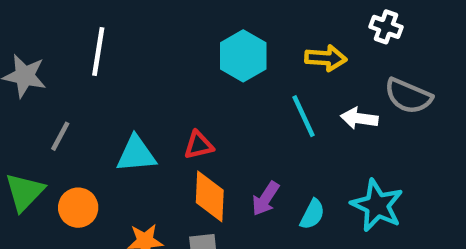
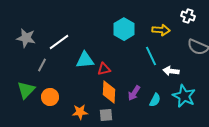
white line: (98, 51) -> (59, 42), moved, turned 45
white arrow: (359, 118) -> (171, 71), moved
cyan triangle: (136, 154) -> (85, 60), moved

